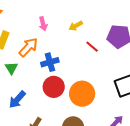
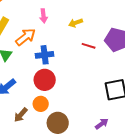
red line: (92, 47) -> (89, 46), turned -32
orange circle: (82, 94) -> (41, 104), moved, size x0.6

